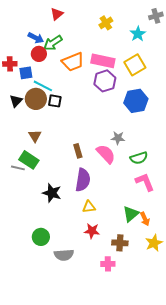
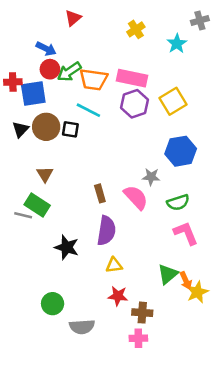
green arrow: (53, 43) -> (69, 72), moved
orange trapezoid: (73, 62) -> (94, 79), turned 30
yellow square: (135, 65) -> (173, 101), moved
blue square: (26, 73) -> (33, 94), size x1.5
cyan line: (43, 86) -> (88, 110), moved
blue hexagon: (136, 101) -> (181, 151), moved
brown cross: (120, 243) -> (142, 313), moved
yellow star: (154, 243) -> (197, 292), moved

